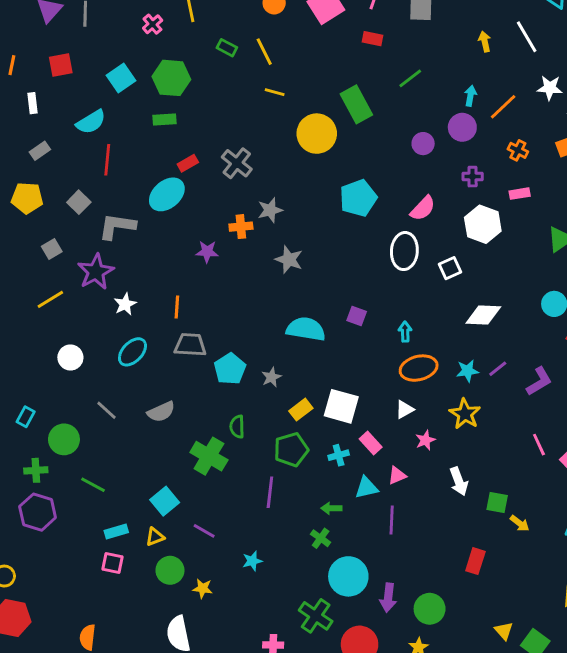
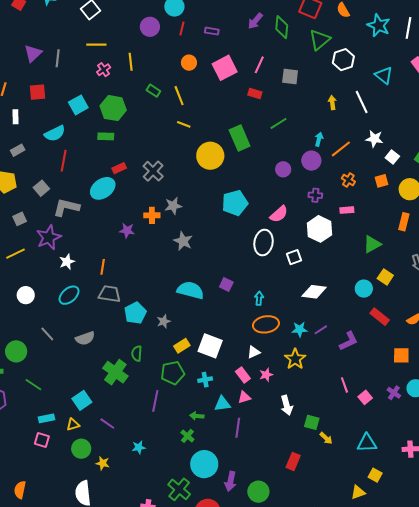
pink rectangle: (371, 443) -> (243, 375), moved

